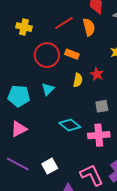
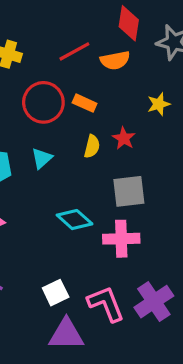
orange semicircle: (89, 27) -> (115, 60), turned 90
gray square: (102, 106) -> (129, 191), size x1.5
white square: (50, 166) -> (56, 293), moved

